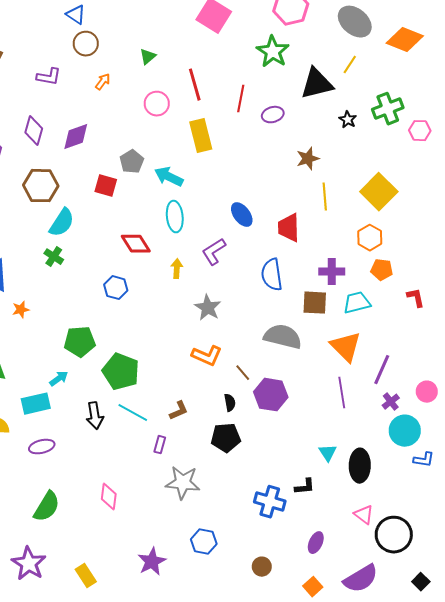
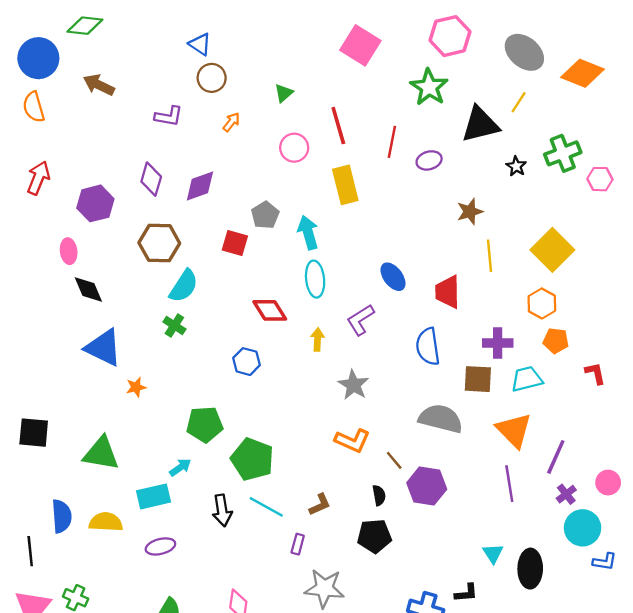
cyan arrow: (169, 177) -> (308, 233), turned 48

